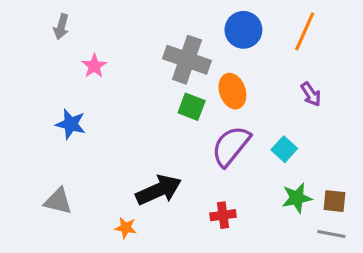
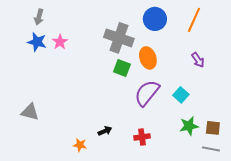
blue star: (71, 124) -> (37, 42), moved
black arrow: (159, 190) -> (105, 131), moved, size x0.5
gray triangle: (58, 201) -> (30, 112), moved

